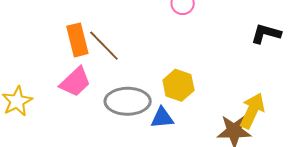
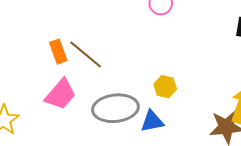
orange rectangle: (77, 40) -> (58, 52), size x0.7
yellow hexagon: (178, 85) -> (165, 87), size x0.7

